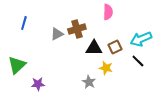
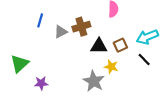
blue line: (24, 23) -> (40, 20), moved
gray star: (89, 82) -> (94, 81), size x1.5

